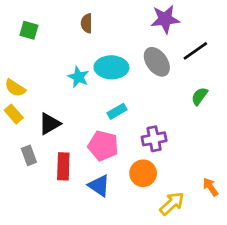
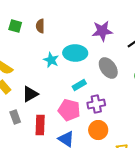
purple star: (165, 19) -> (102, 31), moved
brown semicircle: (87, 23) -> (40, 26), moved
gray ellipse: (157, 62) -> (108, 68), moved
purple cross: (154, 139) -> (96, 104), moved

